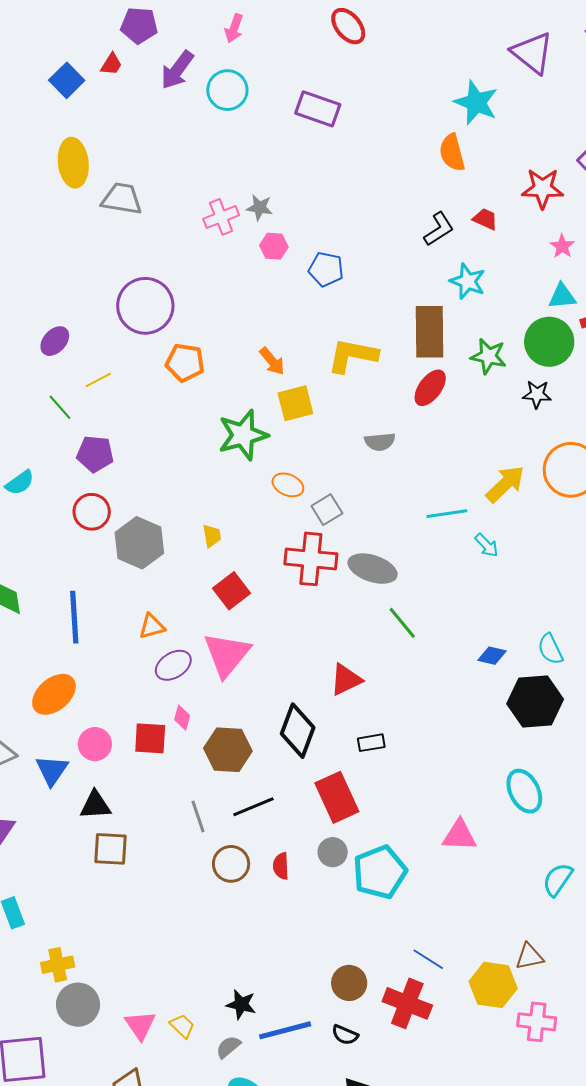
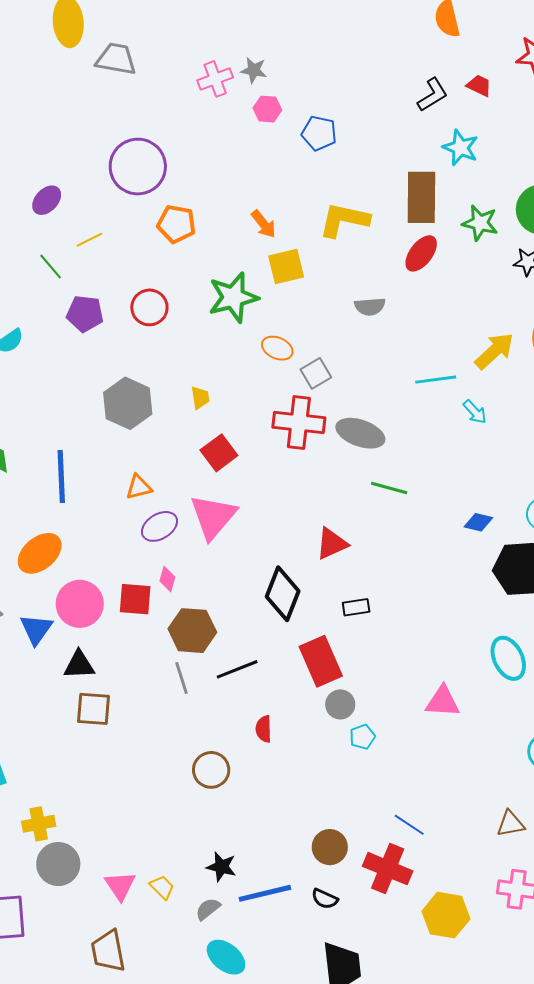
red circle: (92, 512) -> (149, 307), moved
green line: (402, 623) -> (389, 488), turned -36
pink circle: (95, 744) -> (80, 604), size x1.4
brown hexagon: (228, 750) -> (192, 631), moved
gray circle: (333, 852) -> (340, 704), moved
brown circle: (231, 864) -> (211, 770), moved
cyan pentagon: (380, 872) -> (362, 737), size x0.5
yellow hexagon: (493, 985) -> (446, 915), moved

